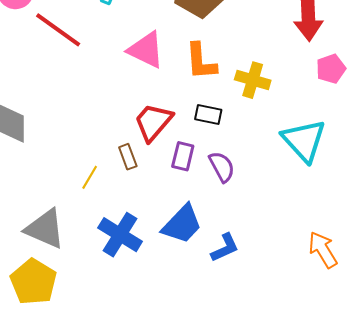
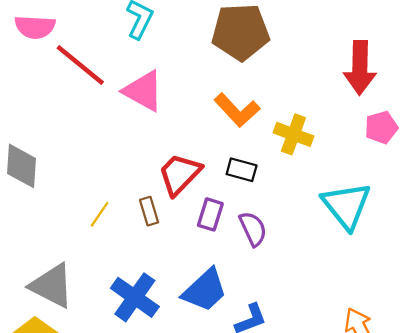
pink triangle: (146, 50) -> (143, 91), moved
orange L-shape: (201, 61) -> (237, 110), turned -42
yellow line: (90, 177) -> (100, 214), moved

